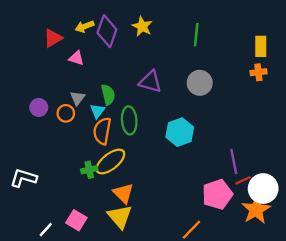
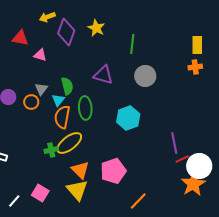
yellow arrow: (85, 26) -> (47, 17), moved
green line: (196, 35) -> (132, 44), moved
red triangle: (53, 38) -> (20, 38), turned 42
pink pentagon: (217, 194) -> (113, 171), moved

